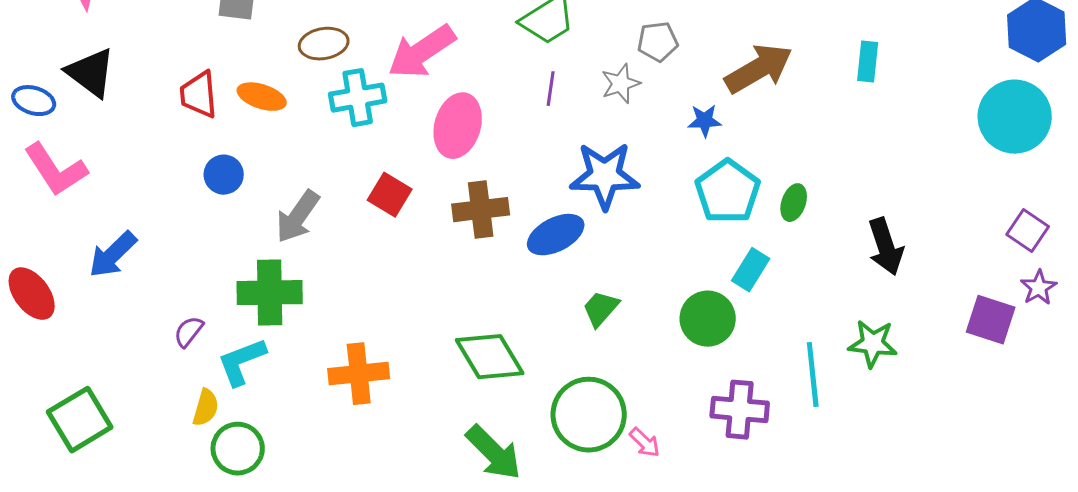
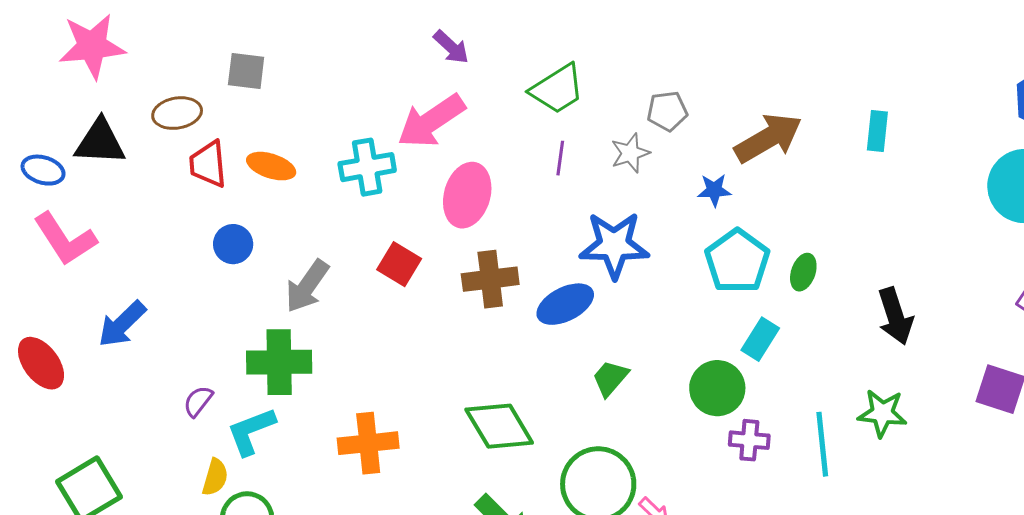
brown ellipse: (324, 44) -> (177, 113), moved
black triangle: (91, 73) -> (100, 142), turned -34
purple cross: (740, 410) -> (749, 440), moved, size x0.7

